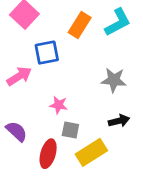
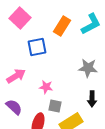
pink arrow: (19, 76) -> (16, 76), moved
black arrow: (119, 121) -> (92, 99), turned 105

